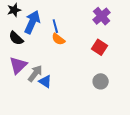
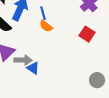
gray arrow: (35, 73) -> (23, 60), turned 54
gray circle: (101, 81) -> (97, 80), moved

